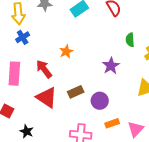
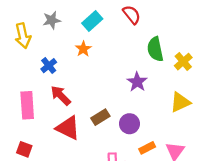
blue cross: (23, 37) -> (49, 66), moved
green semicircle: (130, 40) -> (155, 49), size x1.5
orange star: (66, 51) -> (83, 49), moved

